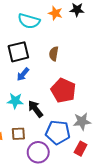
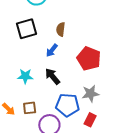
blue arrow: (23, 74) -> (52, 50), moved
red pentagon: (63, 90) -> (89, 59), moved
black arrow: (35, 109) -> (52, 76), moved

